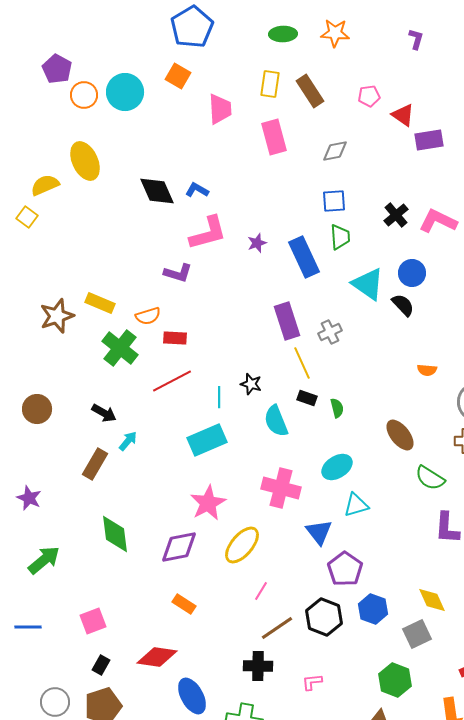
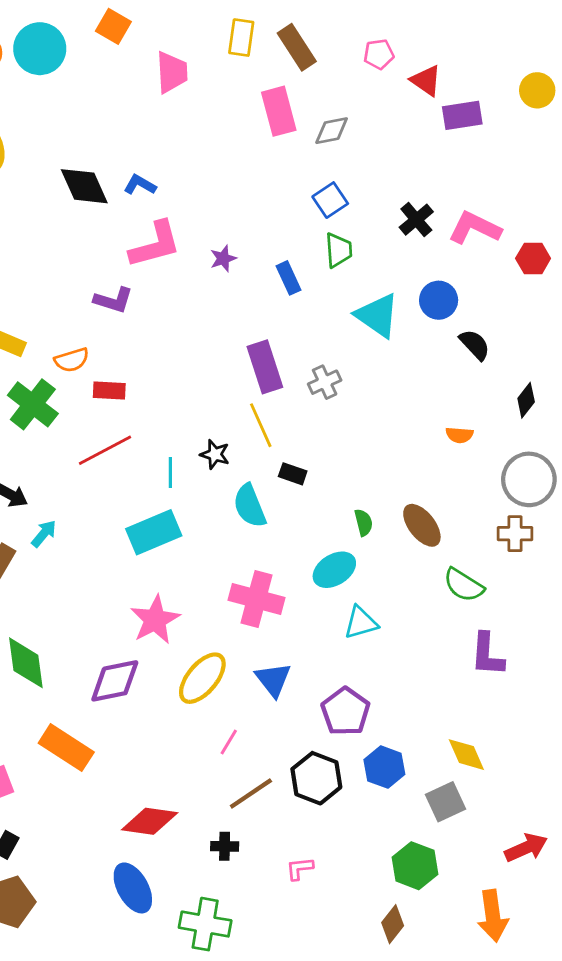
pink rectangle: (274, 137) -> (279, 111), moved
blue square: (334, 201) -> (330, 200), turned -30
blue rectangle: (304, 257) -> (288, 278), size x0.6
black semicircle: (403, 305) -> (475, 345), moved
yellow line: (302, 363) -> (261, 425), moved
green semicircle: (337, 408) -> (364, 522), moved
blue triangle: (319, 532) -> (273, 680), moved
orange rectangle: (184, 604) -> (66, 748), moved, size x1.6
red diamond: (157, 657) -> (150, 821), moved
black cross: (258, 666) -> (225, 846), size x0.7

